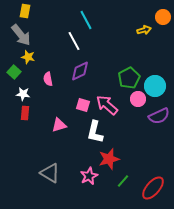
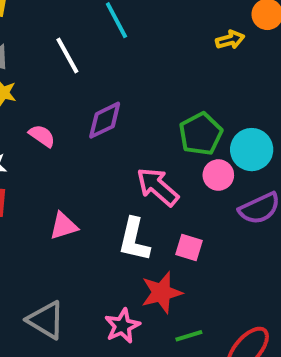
white line: (74, 41) -> (67, 55), moved
pink semicircle: (48, 79) -> (42, 136), turned 136
pink square: (83, 105) -> (189, 248), moved
green line: (123, 181) -> (189, 336), turned 32

